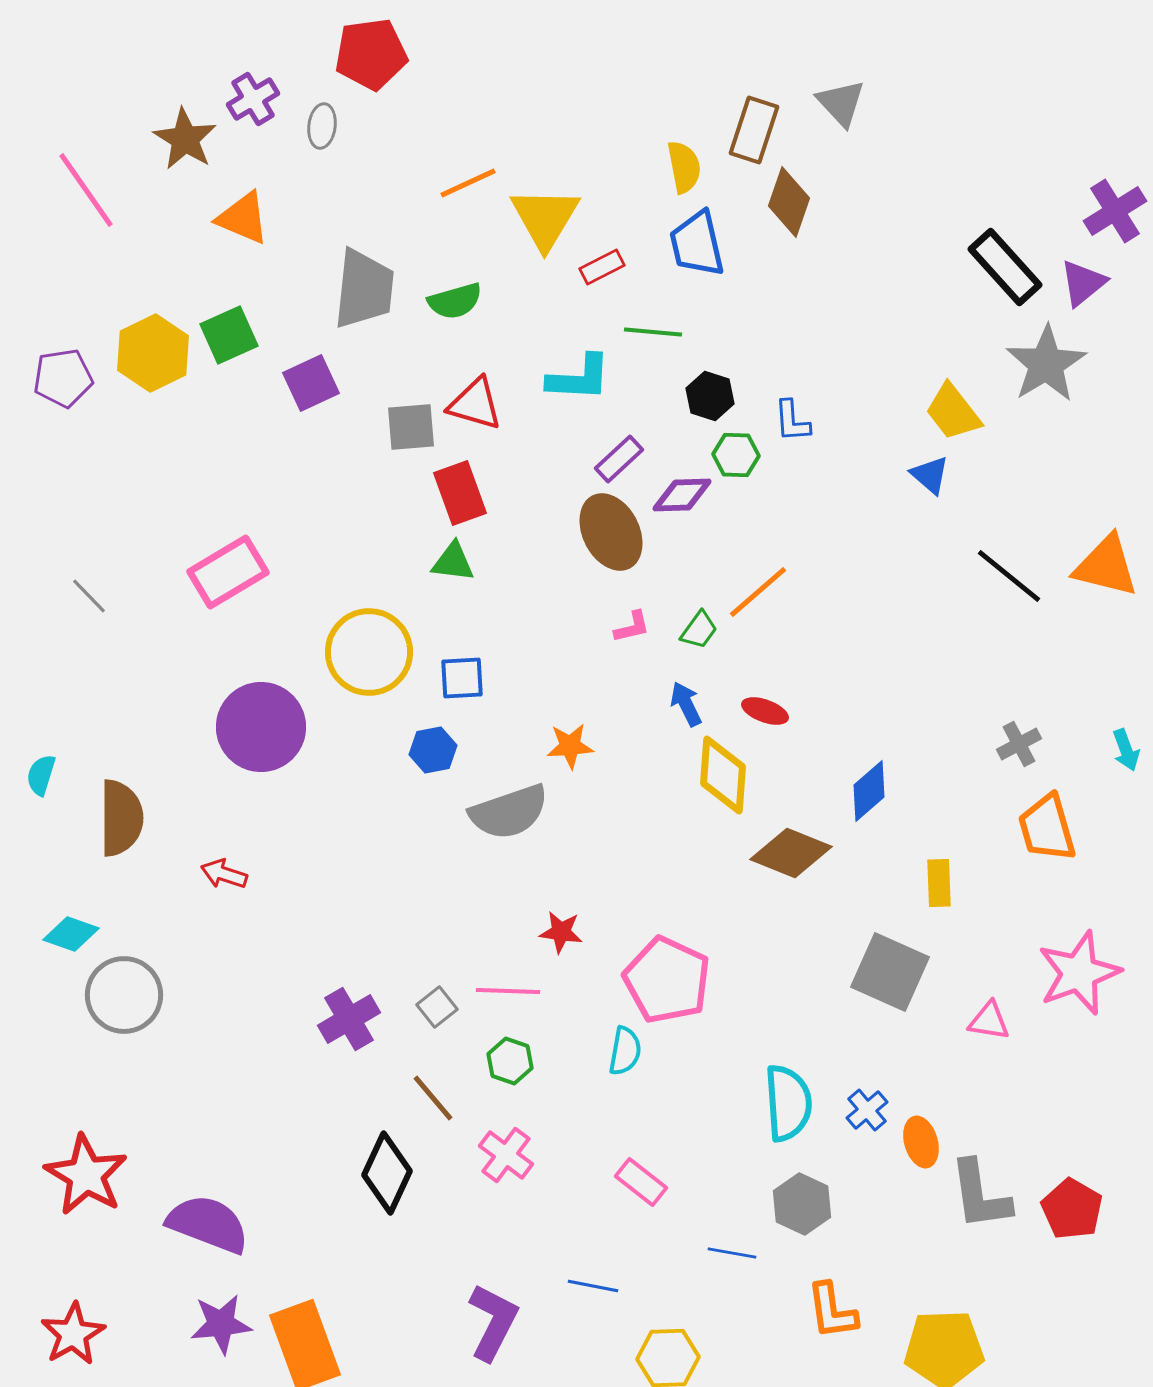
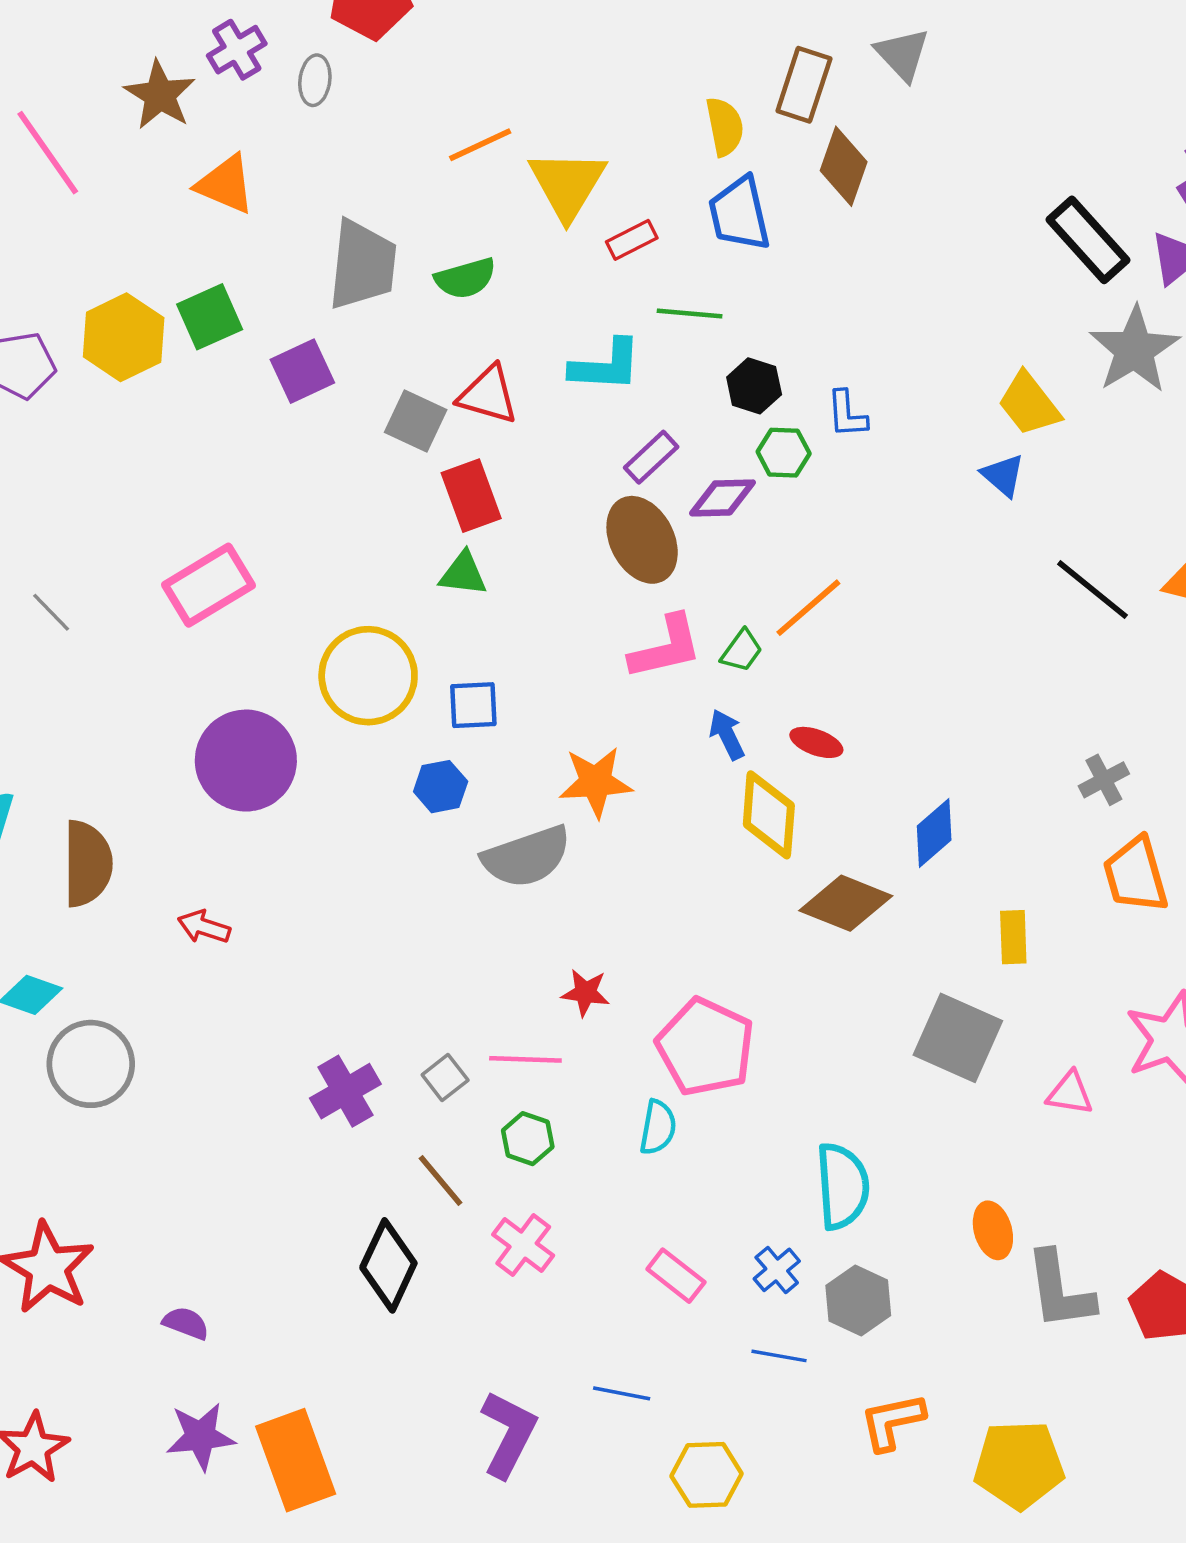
gray square: (411, 427) -> (416, 421), turned 30
pink L-shape: (632, 627) -> (666, 647), size x1.8
orange star: (570, 746) -> (596, 782), size x1.4
blue cross: (867, 1110) -> (777, 1270), moved
purple semicircle: (208, 1224) -> (186, 1323), size x0.5
orange L-shape: (832, 1311) -> (892, 1422), turned 86

